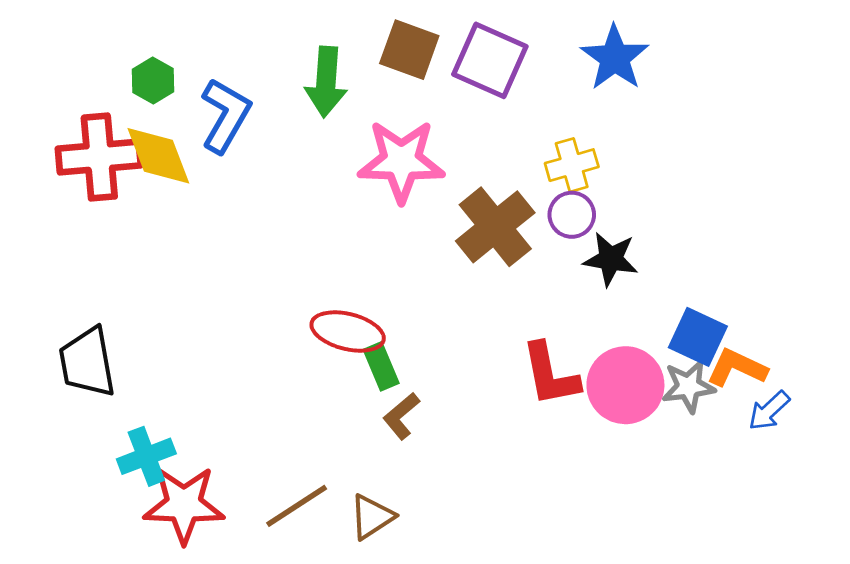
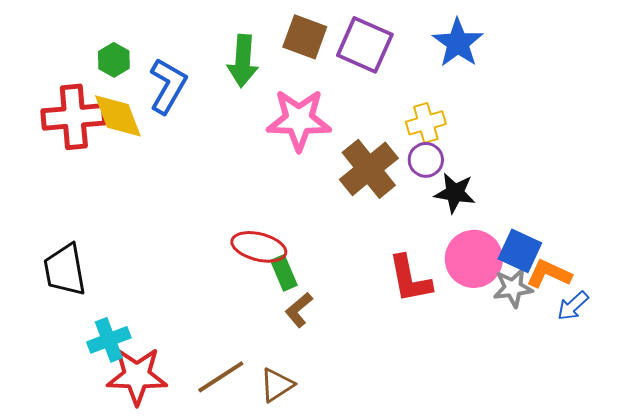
pink circle: (625, 385) -> (474, 259), moved

